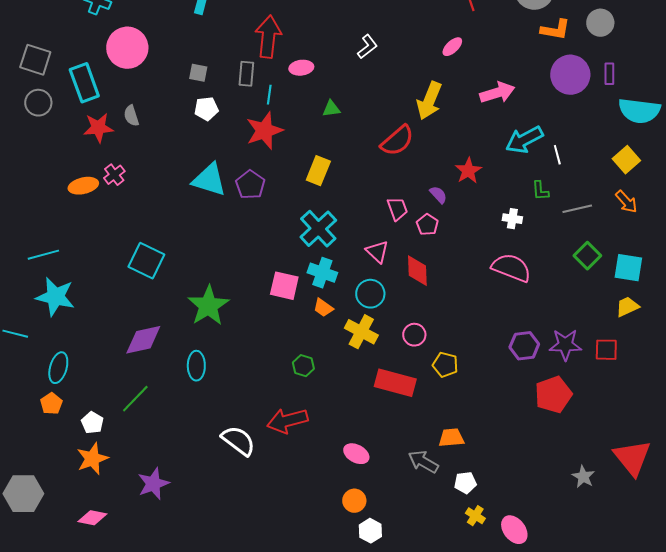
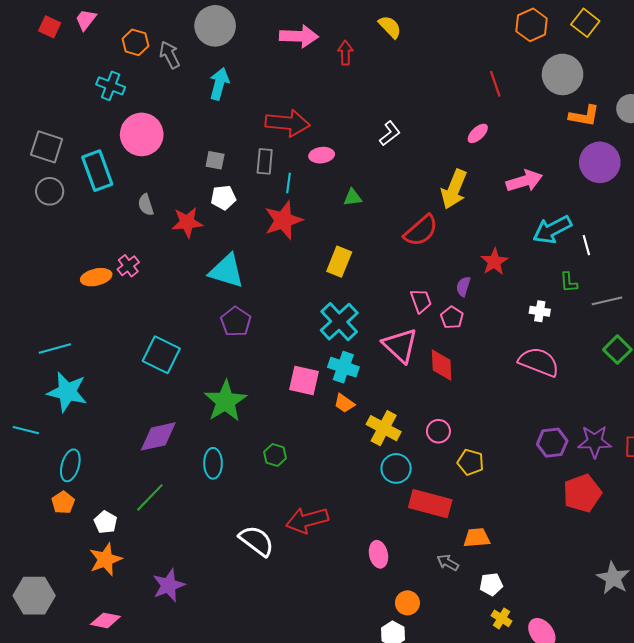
red arrow: (268, 37) -> (287, 123), turned 90
red star: (98, 128) -> (187, 222), moved
purple pentagon: (250, 185) -> (236, 322), moved
purple semicircle: (438, 195) -> (463, 286), turned -120
pink triangle: (377, 252) -> (400, 345), size x1.5
cyan circle: (370, 294) -> (396, 468), moved
green hexagon: (303, 366) -> (275, 455), moved
red rectangle: (395, 383) -> (430, 504), moved
pink ellipse: (356, 454) -> (378, 554), turned 50
gray arrow: (423, 462) -> (448, 563), size x0.7
gray star: (583, 477) -> (613, 578), size x1.4
orange circle: (354, 501) -> (407, 603), moved

